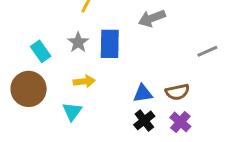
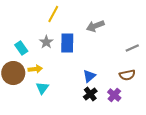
yellow arrow: (84, 81) -> (35, 69), moved
brown semicircle: (177, 92) -> (127, 75), moved
blue triangle: (143, 93) -> (89, 76), turned -32

